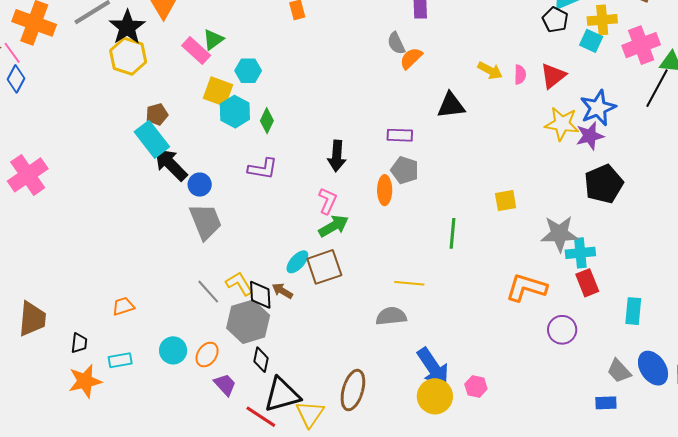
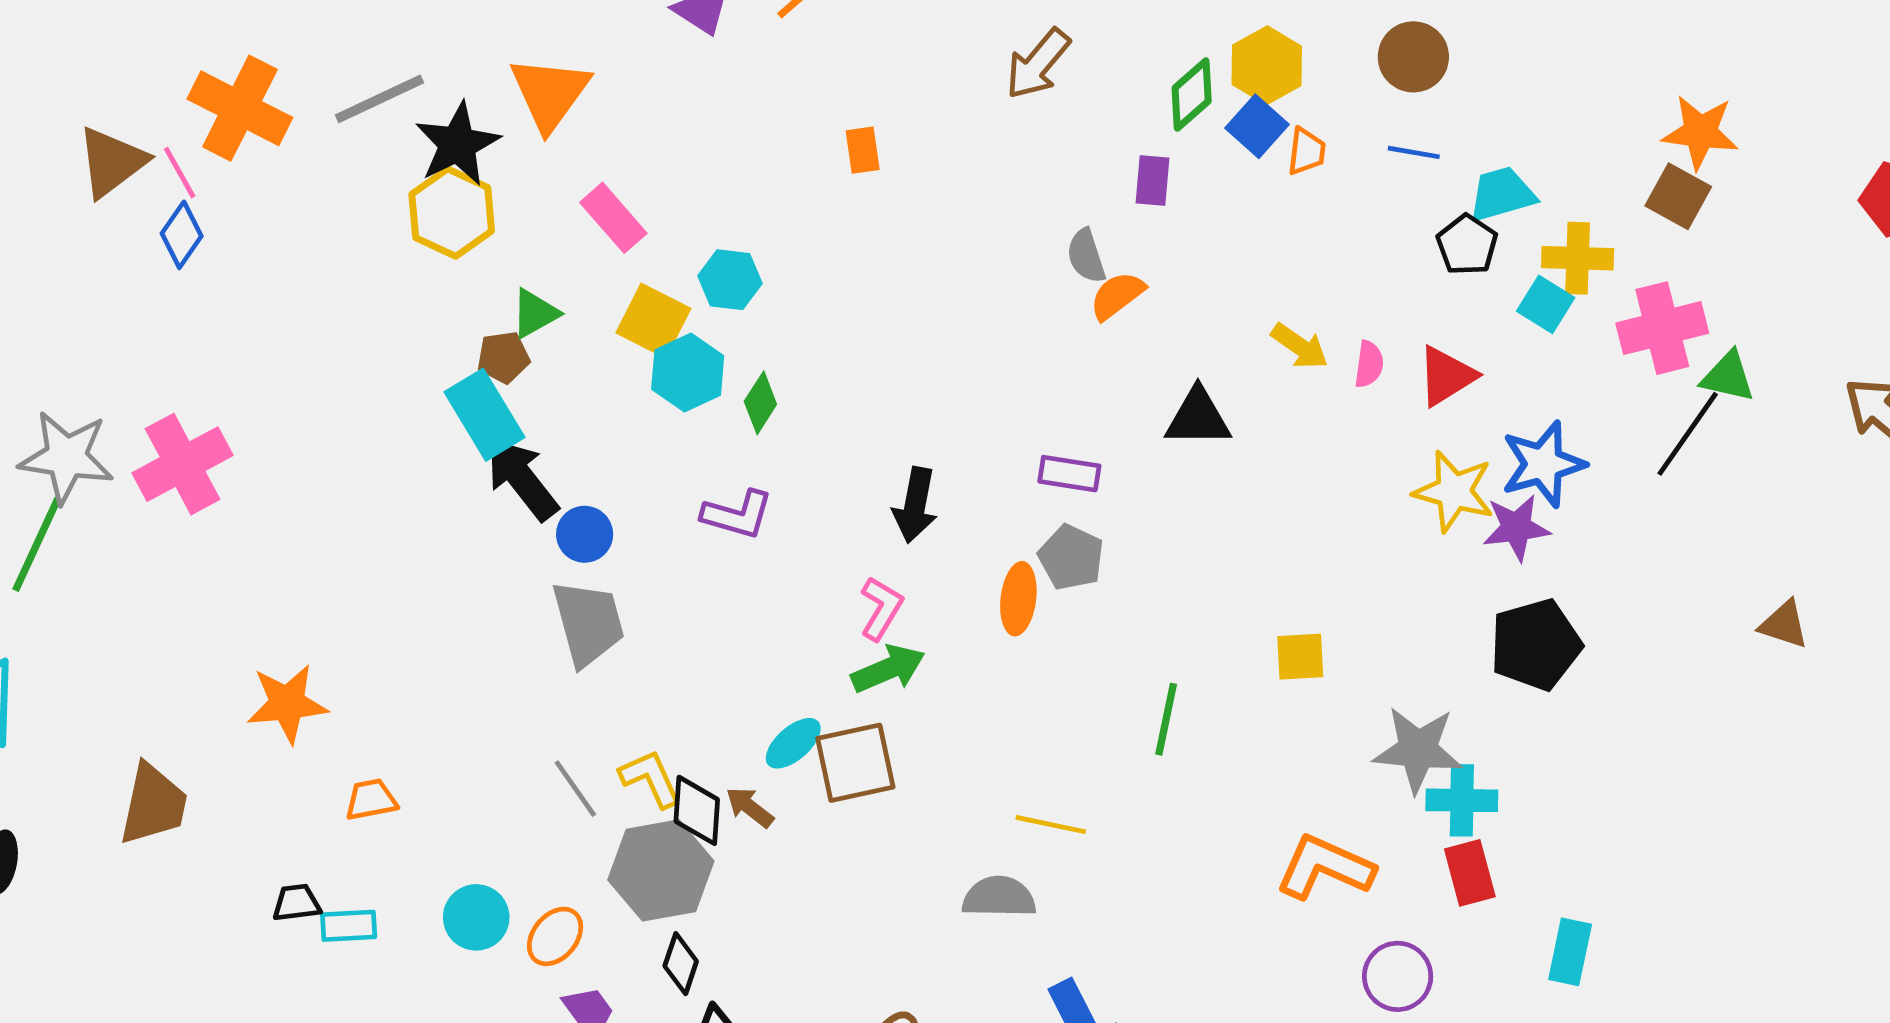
green triangle: (213, 40) -> (535, 313), moved
black trapezoid: (79, 343) -> (297, 903), moved, turned -110
orange star: (85, 381) -> (287, 704), moved

